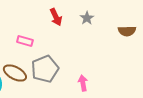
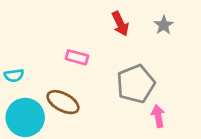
gray pentagon: (45, 69) -> (136, 84), moved

